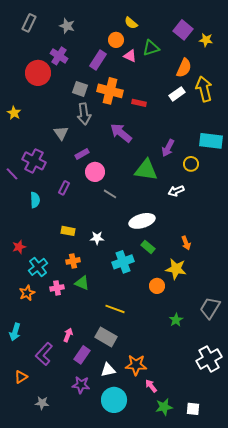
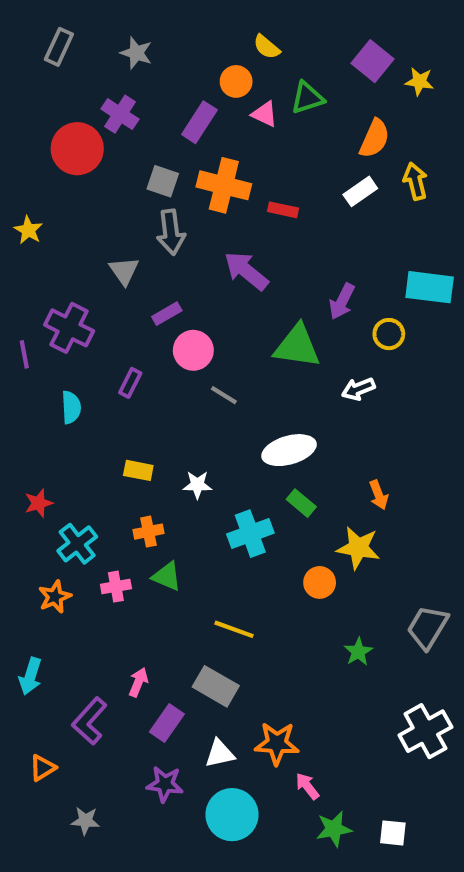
yellow arrow: (204, 89) -> (415, 181), size x0.7
purple line: (12, 174) -> (24, 354), turned 32

